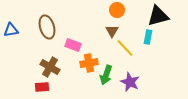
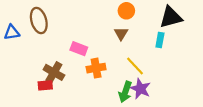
brown ellipse: (47, 27) -> (39, 21), moved
yellow line: (125, 48) -> (135, 66), moved
green arrow: (106, 75) -> (125, 92), moved
red rectangle: (42, 87) -> (45, 85), moved

